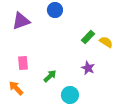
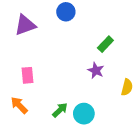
yellow semicircle: (106, 42) -> (127, 87), moved, turned 72
purple star: (88, 68) -> (96, 70), moved
green arrow: (50, 76) -> (60, 110), moved

